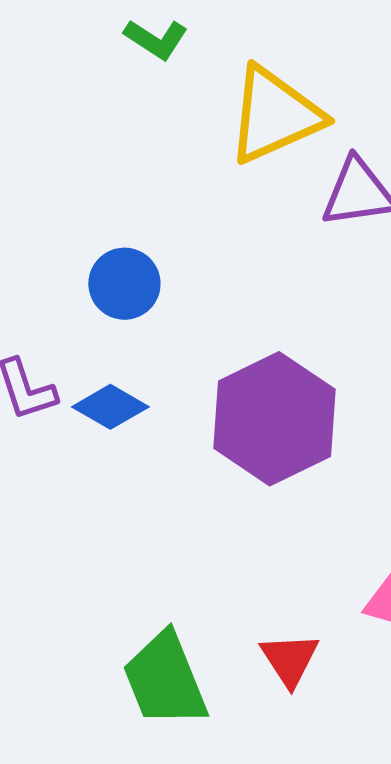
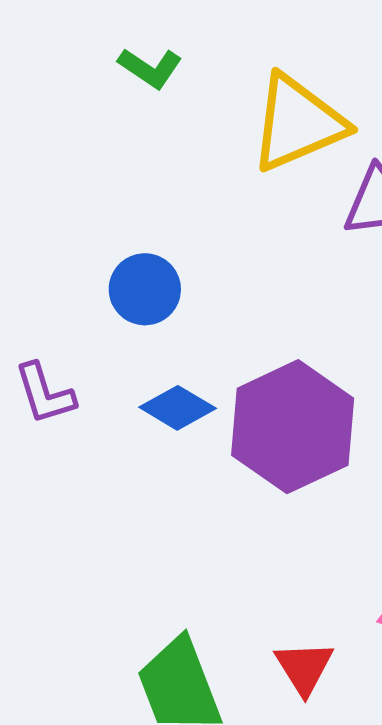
green L-shape: (156, 39) -> (150, 68), moved
blue diamond: (110, 407) -> (178, 408), moved

